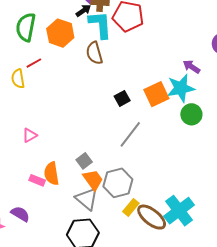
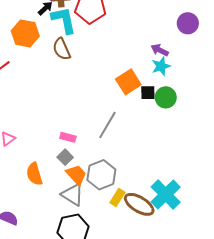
cyan star: (181, 88) -> (161, 66), moved, size x0.7
black square: (122, 98) -> (148, 93), moved, turned 35
pink rectangle: (37, 180) -> (68, 137), moved

